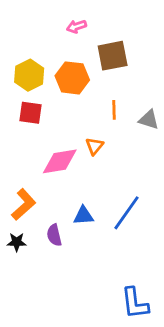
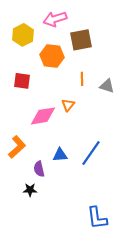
pink arrow: (76, 26) -> (55, 19), size x1.6
yellow hexagon: (29, 75) -> (23, 35), moved
black star: (17, 242) -> (30, 190), moved

